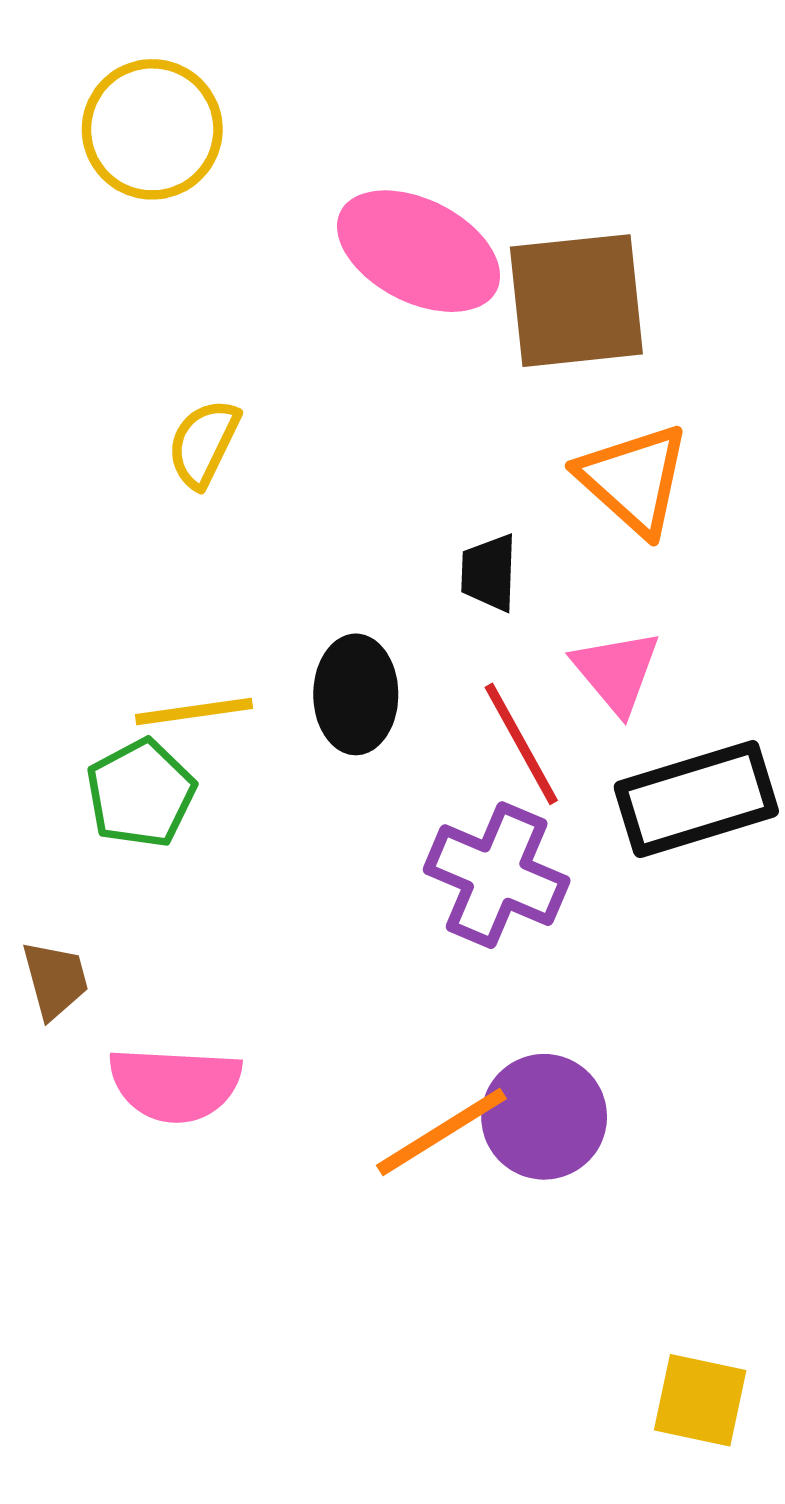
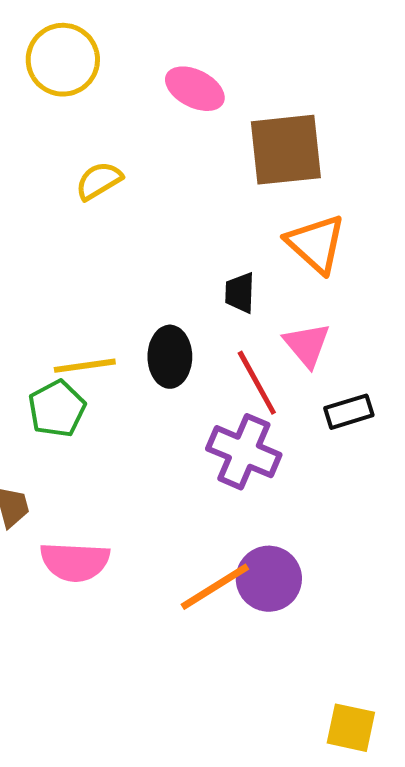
pink ellipse: (419, 251) -> (195, 89), moved, size x0.7
yellow semicircle: (204, 443) -> (99, 181), moved, turned 33
black rectangle: (696, 799) -> (349, 412), size x0.6

